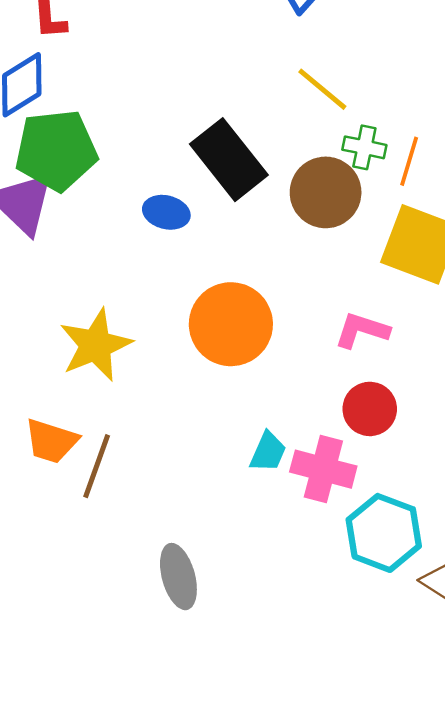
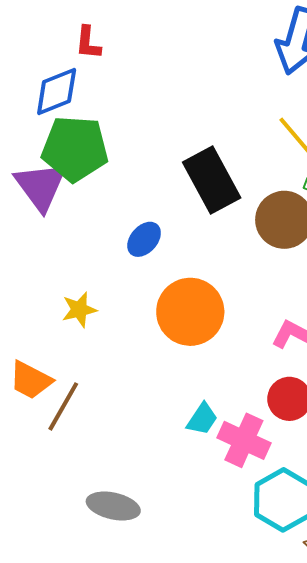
blue ellipse: (166, 212) -> (144, 239), moved, turned -72
yellow star: (96, 345) -> (79, 310), size x0.6
gray ellipse: (178, 577) -> (113, 506), turned -72

